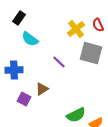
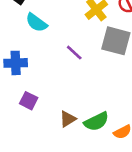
brown triangle: (42, 89) -> (68, 119), moved

